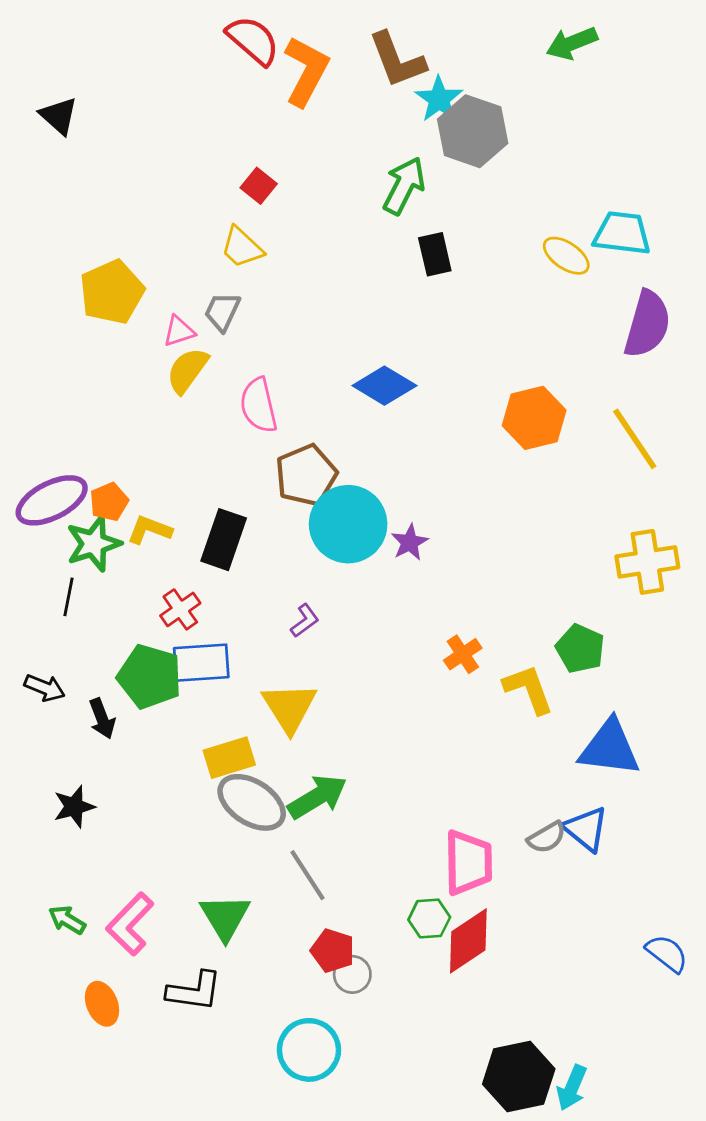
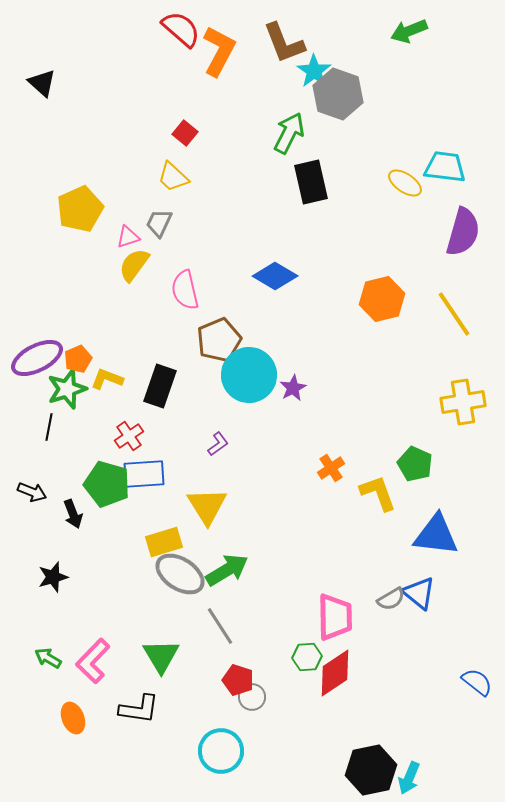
black rectangle: (435, 254) -> (311, 182), size x1.4

